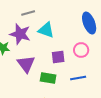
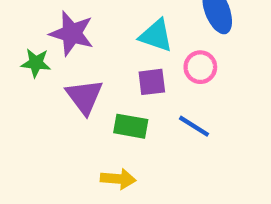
cyan triangle: (46, 30) -> (156, 36), moved
blue line: (78, 78) -> (194, 126), turned 42

